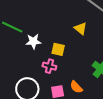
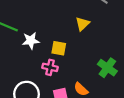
yellow triangle: (80, 29) -> (82, 24), turned 40

